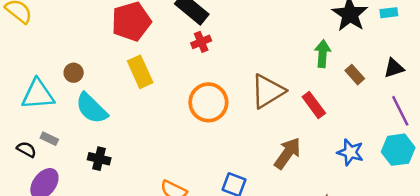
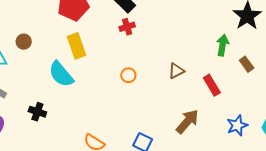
brown triangle: (268, 91) -> (176, 71), size x0.6
orange circle: (208, 102) -> (128, 75), size x0.5
cyan semicircle: (92, 108) -> (61, 74), moved
blue star: (350, 152) -> (237, 125), turned 30

